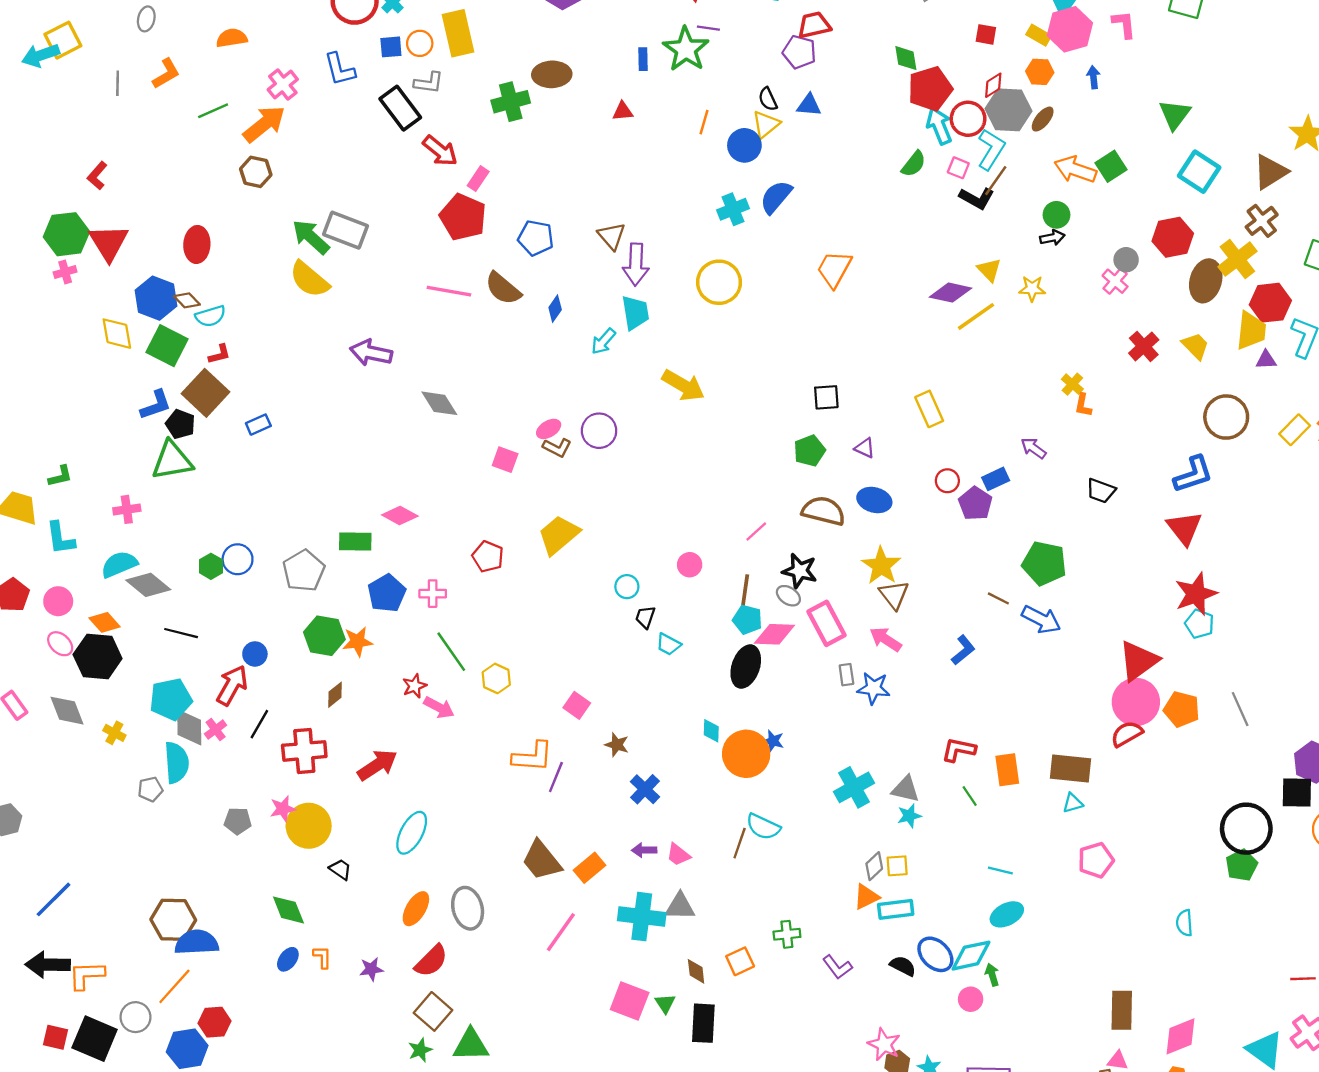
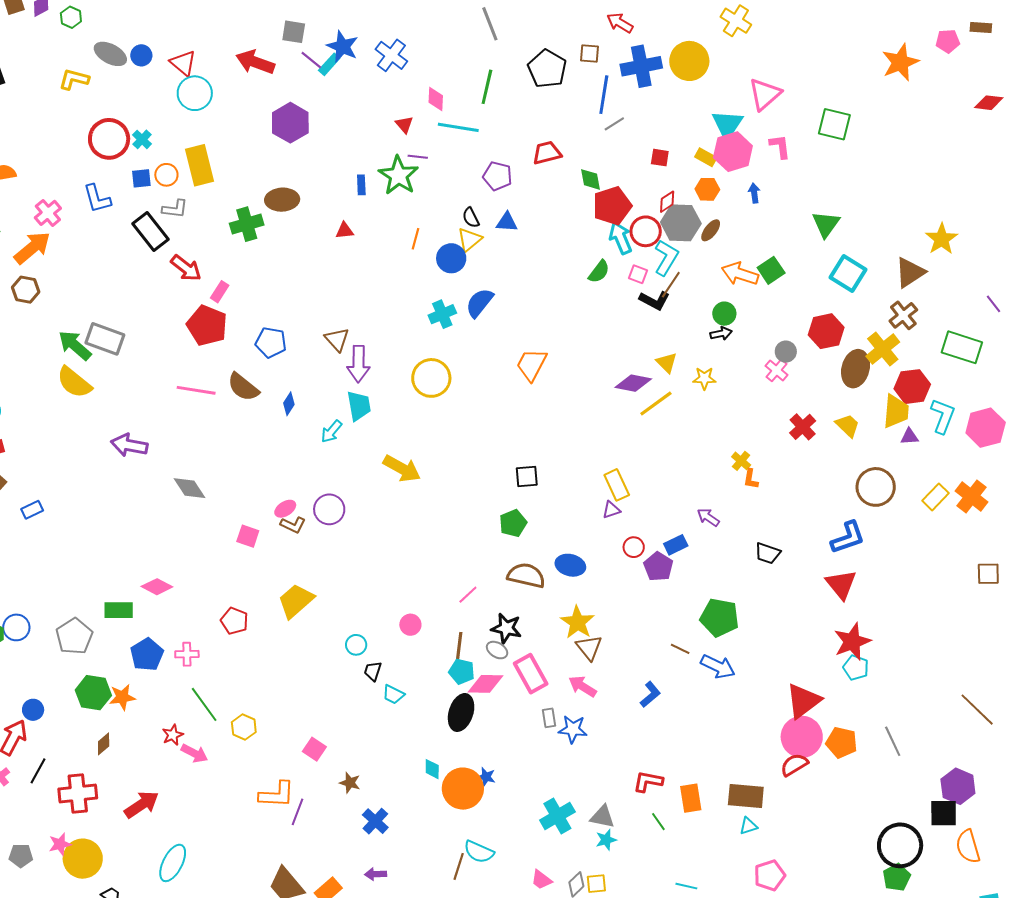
red trapezoid: (814, 25) -> (547, 153), moved
purple triangle: (865, 448) -> (611, 510), moved, turned -42
pink trapezoid: (678, 855) -> (541, 880), moved

